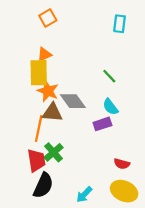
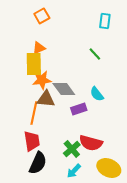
green line: (109, 76) -> (95, 54), moved
orange star: (48, 91) -> (42, 80), turned -30
purple rectangle: (102, 124) -> (79, 109), moved
green cross: (54, 152) -> (72, 149), moved
red semicircle: (122, 164) -> (91, 143), moved, size x1.6

